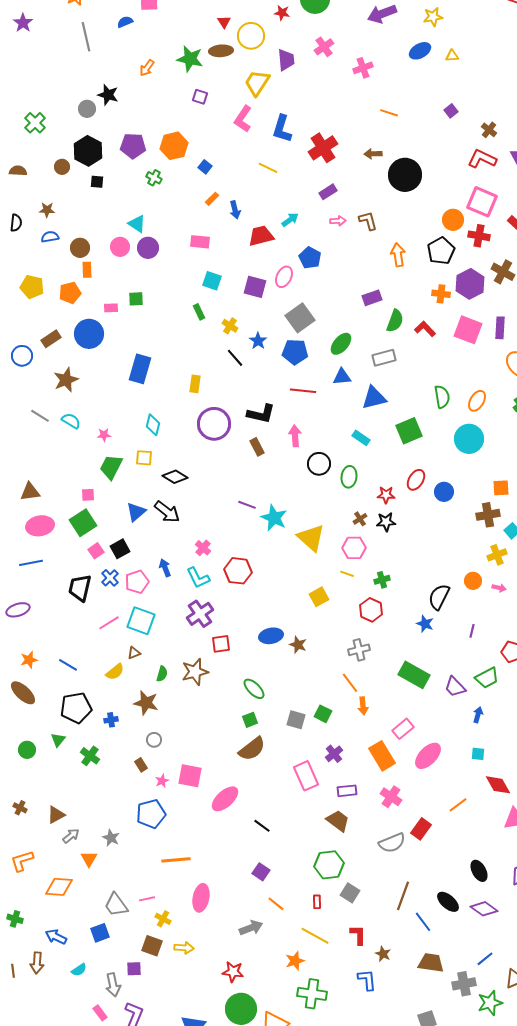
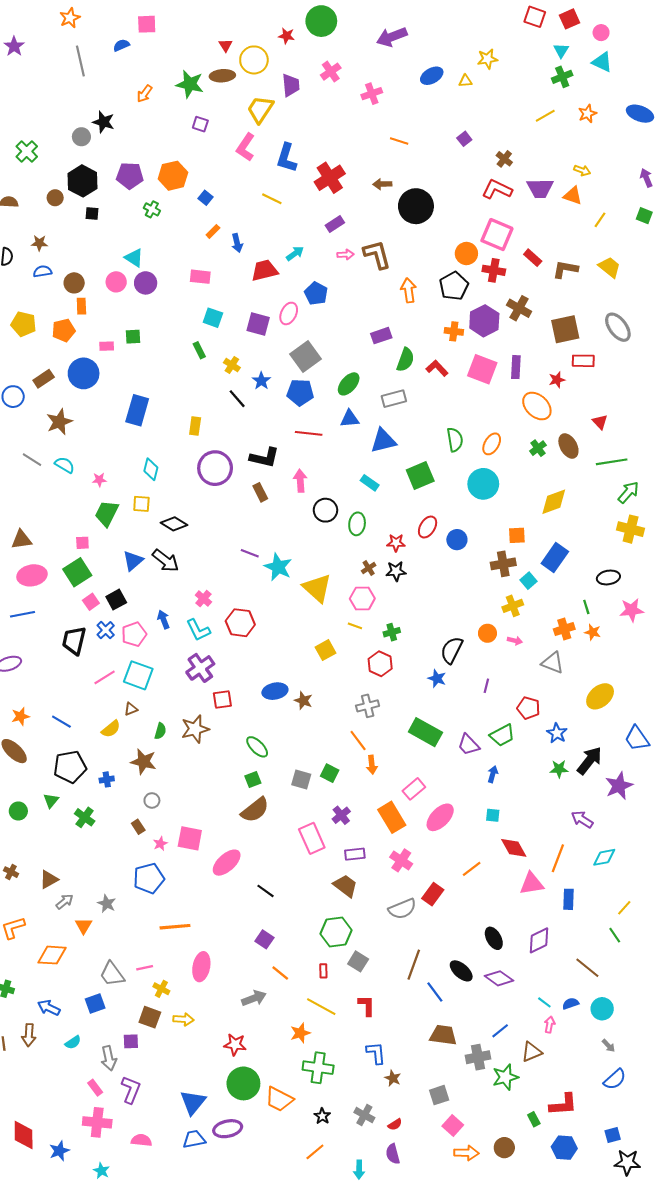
yellow star: (433, 17) -> (487, 59), moved
brown L-shape: (368, 221) -> (377, 255), size x1.4
brown star: (383, 954) -> (393, 1078), moved

